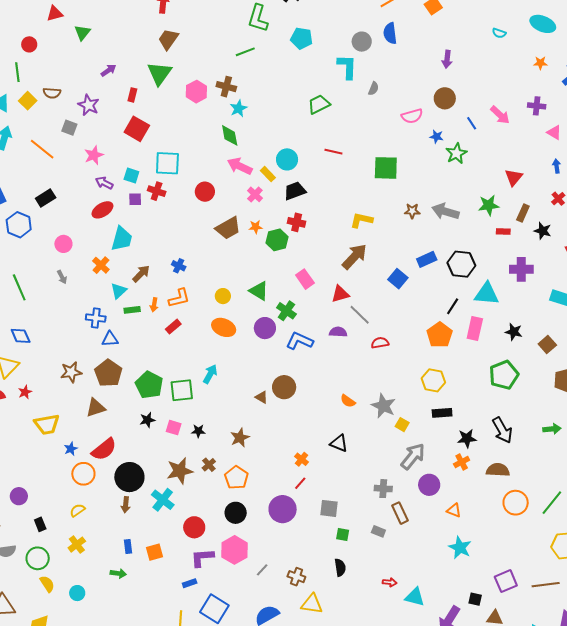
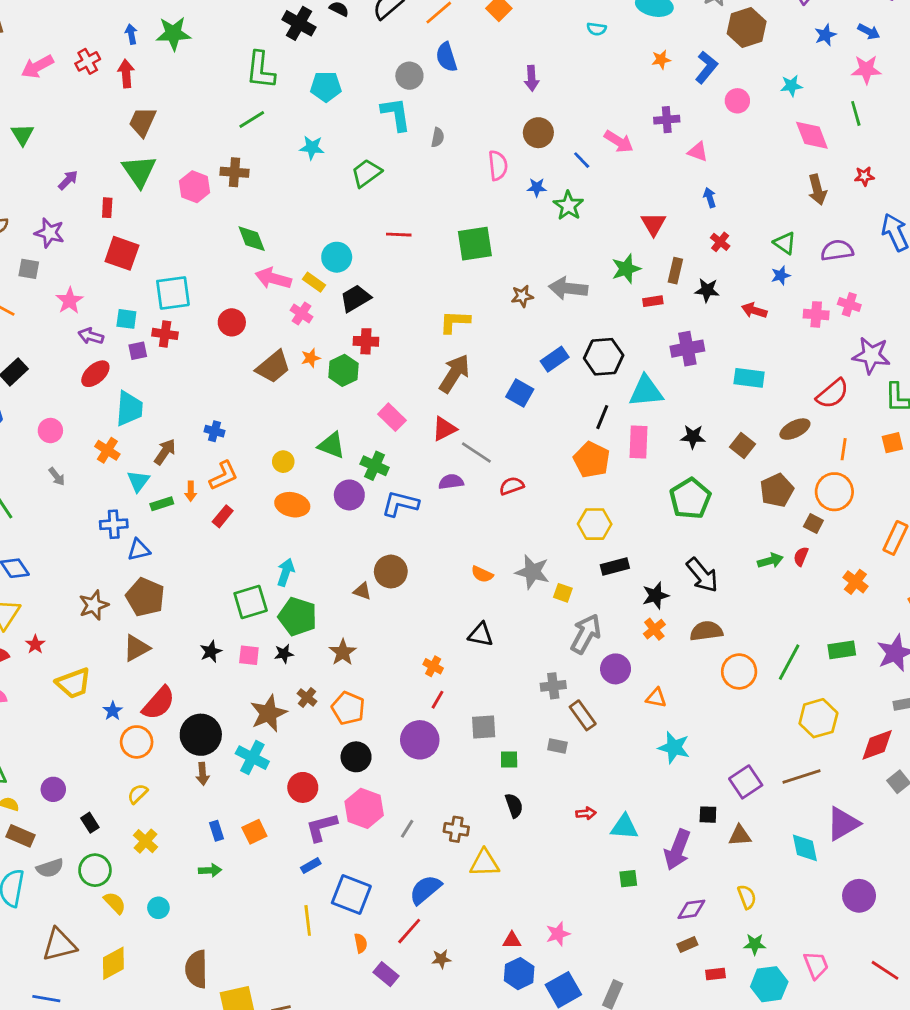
cyan star: (238, 108) -> (312, 148), moved, turned -30
pink semicircle: (412, 116) -> (498, 165), turned -70
green pentagon: (149, 385) -> (298, 617), moved

